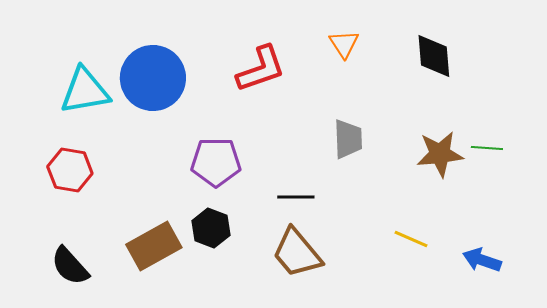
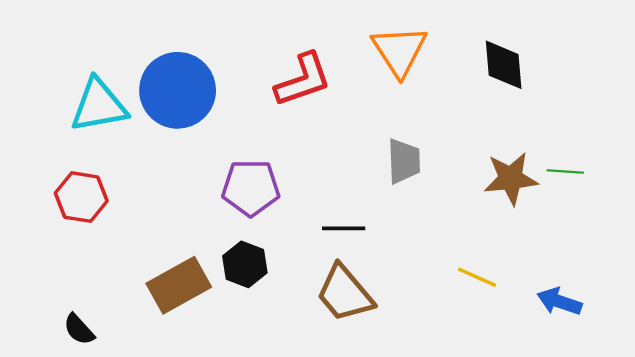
orange triangle: (344, 44) -> (399, 51), size x1.6
black semicircle: (70, 266) -> (79, 329), moved, size x0.7

